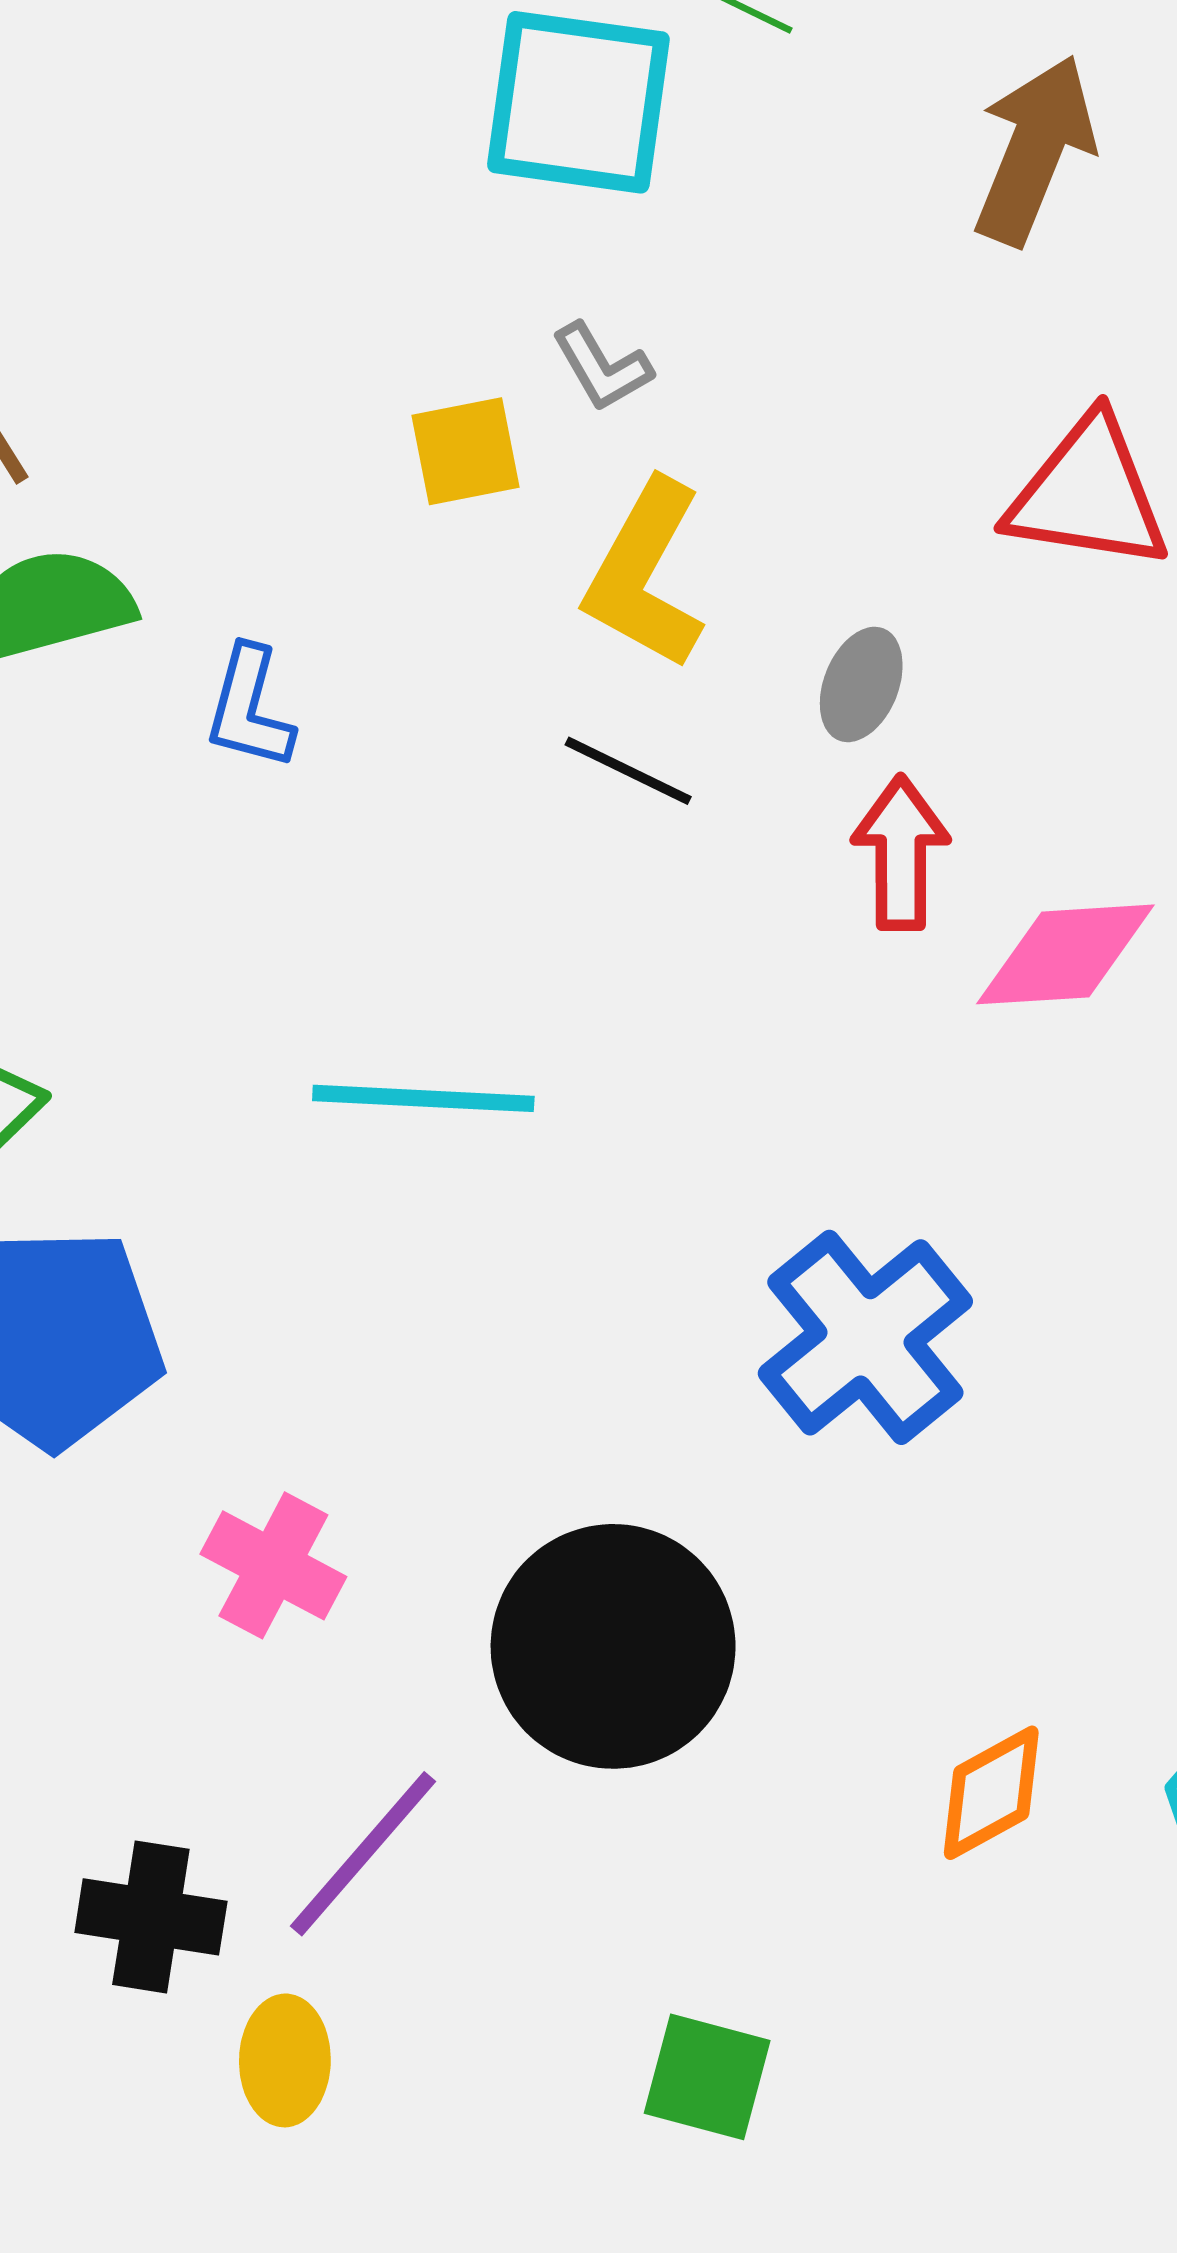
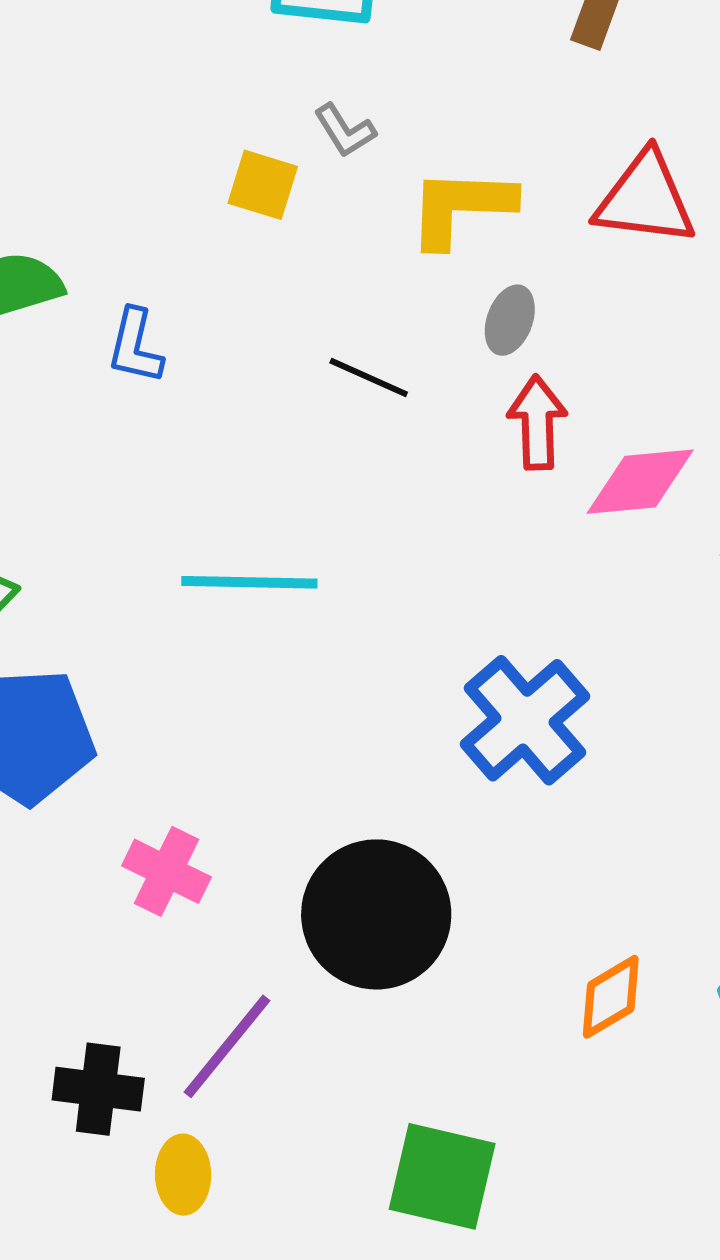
yellow square: (465, 451) -> (263, 185), turned 30
yellow L-shape: (645, 574) -> (461, 207), moved, turned 65
green square: (707, 2077) -> (442, 1176), size x1.4

